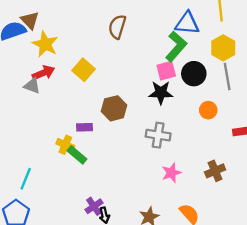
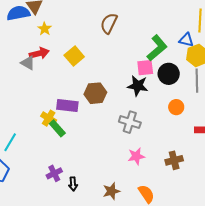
blue triangle: (187, 23) -> (186, 40), moved, size x0.7
yellow star: (45, 44) -> (45, 29), size x0.6
purple rectangle: (85, 127) -> (67, 106), size x1.5
purple cross: (94, 206) -> (54, 173), moved

